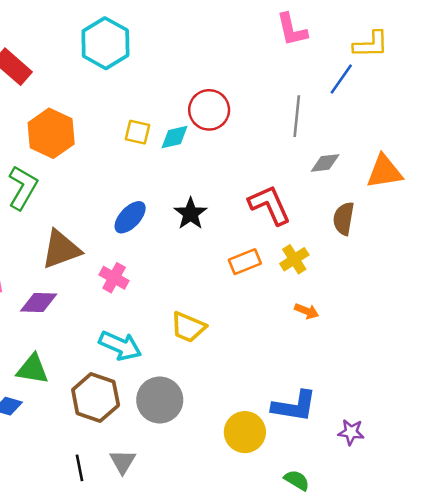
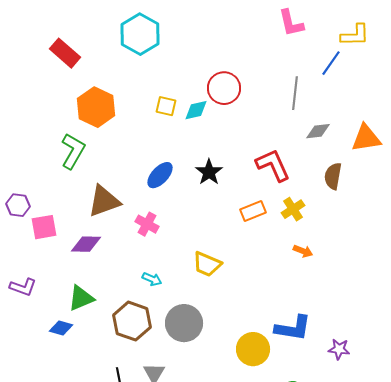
cyan arrow: (120, 346) -> (152, 279), size x0.6
green triangle: (33, 369) -> (81, 298), turned -32

